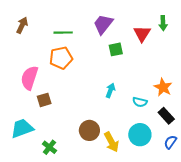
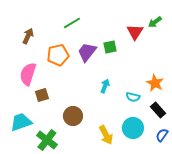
green arrow: (163, 23) -> (155, 22), turned 56
purple trapezoid: (103, 24) -> (87, 52), moved
brown arrow: (22, 25) -> (28, 36), moved
green line: (63, 33) -> (72, 23), moved, turned -30
brown circle: (89, 130) -> (73, 116), moved
green cross: (49, 147) -> (47, 140), size x1.5

